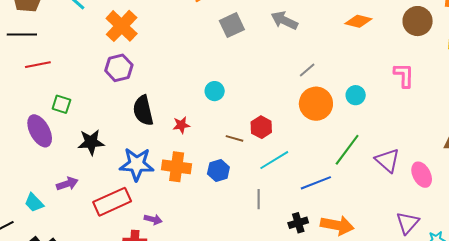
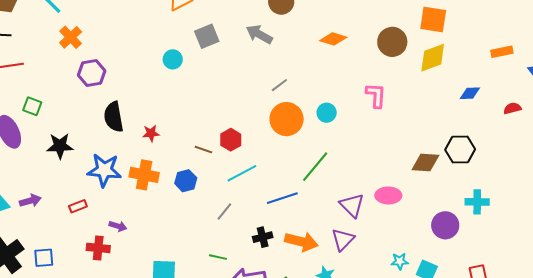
orange cross: (122, 26) -> (71, 37), moved, size x0.7
cyan circle: (215, 91) -> (173, 59), moved
purple triangle: (387, 160) -> (352, 205), moved
pink ellipse: (422, 175) -> (388, 195), turned -65
purple arrow: (67, 184) -> (30, 201), moved
gray line: (259, 199) -> (224, 211), turned 36
red rectangle: (112, 202) -> (78, 206), size x0.5
purple triangle: (407, 223) -> (343, 239), moved

